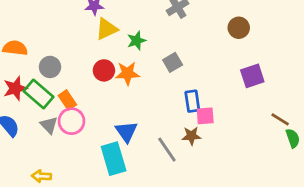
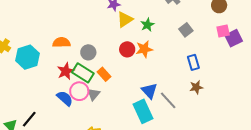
gray square: (173, 62) -> (186, 30), moved
pink square: (205, 116) -> (223, 31), moved
pink circle: (71, 121) -> (79, 91), moved
gray triangle: (49, 125) -> (94, 94), turned 32
gray line: (167, 150) -> (168, 100), moved

